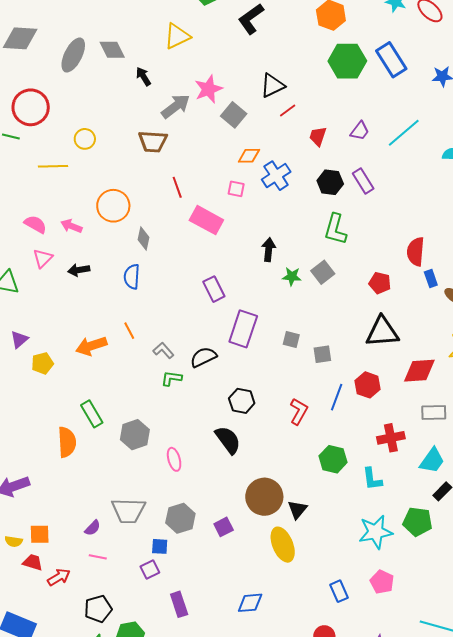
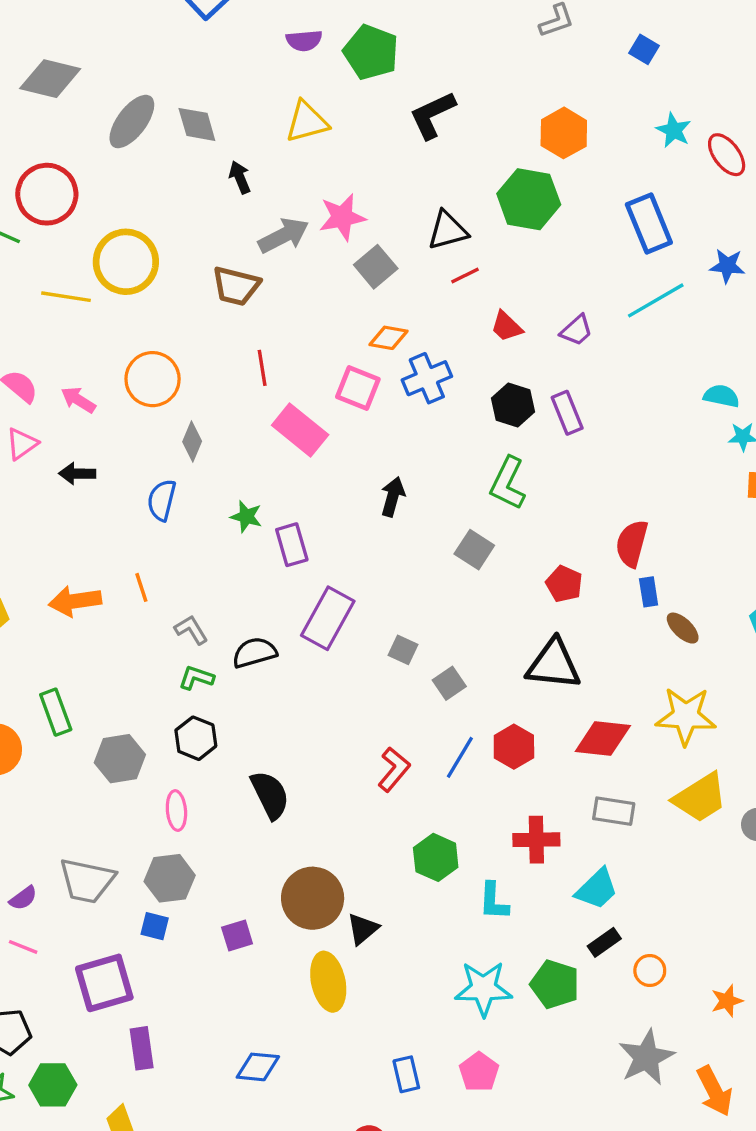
green hexagon: (347, 61) -> (529, 199), moved
cyan line: (404, 133) -> (656, 300), moved
red trapezoid: (318, 136) -> (507, 327), turned -75
yellow circle: (85, 139) -> (126, 262), size x1.8
pink square: (236, 189) -> (358, 388), size x1.5
gray square: (323, 272) -> (474, 550), turned -30
green star: (292, 276) -> (246, 517), moved
gray square: (322, 354) -> (449, 683), turned -36
black hexagon: (242, 401) -> (196, 738), moved
gray hexagon: (180, 518) -> (170, 878), moved
blue square: (160, 546) -> (155, 926), moved
purple square: (150, 569) -> (104, 983), size x1.8

